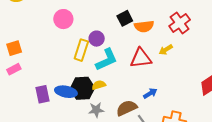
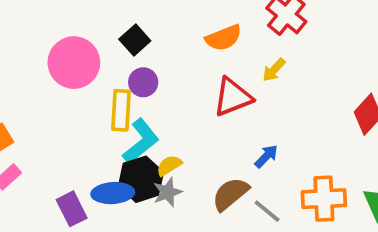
black square: (125, 18) -> (135, 40), moved
pink circle: (63, 19) -> (74, 63), size x1.4
cyan L-shape: (106, 60) -> (141, 141), moved
gray star: (96, 110) -> (168, 192), moved

